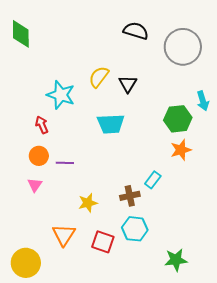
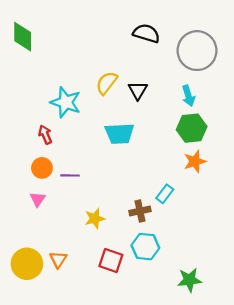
cyan arrow: (203, 101) -> (188, 96), moved
orange triangle: (64, 235) -> (58, 259), moved, size x0.7
yellow circle: (26, 263) -> (27, 264), moved

